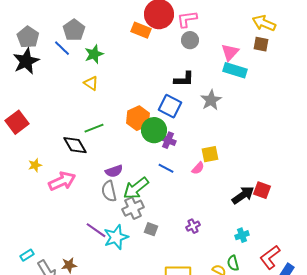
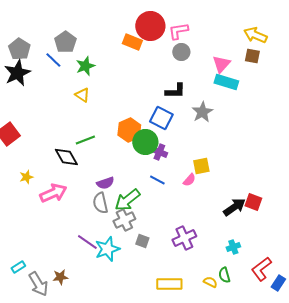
purple cross: (193, 226) -> (184, 238), size x1.6

